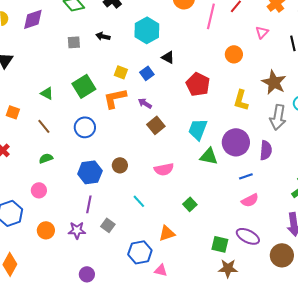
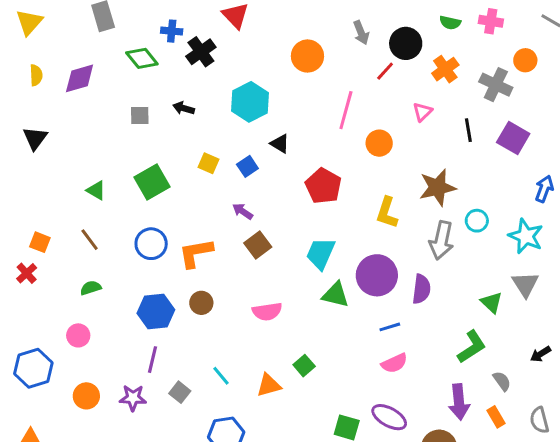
pink line: (211, 16) -> (346, 110), moved
brown star: (274, 82) -> (438, 188), turned 30
orange L-shape: (115, 98) -> (196, 253), moved
orange square: (13, 112) -> (40, 242), moved
cyan line: (139, 201) -> (221, 376), moved
orange triangle: (167, 233) -> (269, 385), moved

